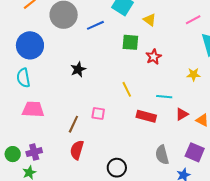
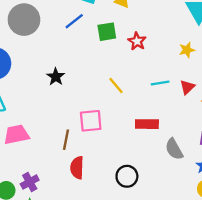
blue line: (95, 25) -> (74, 21), moved
pink square: (98, 114) -> (91, 121), size x1.5
red triangle: (182, 114) -> (187, 87), moved
red rectangle: (146, 116) -> (147, 124), moved

